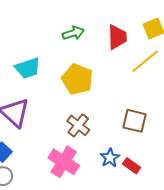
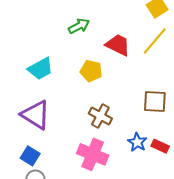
red trapezoid: (117, 37) -> (118, 45), moved, turned -52
yellow pentagon: (77, 79) -> (91, 71), size x0.7

